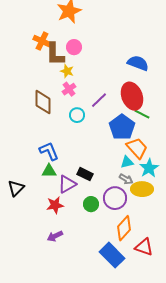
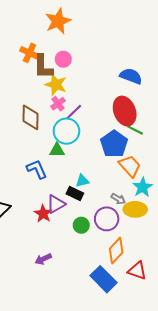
yellow star: (67, 71) -> (56, 85), size x1.5
purple line: (99, 100) -> (74, 112), moved
cyan circle: (77, 115) -> (66, 131), size x1.6
cyan triangle: (127, 162) -> (82, 181), moved
green triangle: (49, 171) -> (57, 150), moved
red star: (55, 205) -> (43, 214), moved, turned -30

